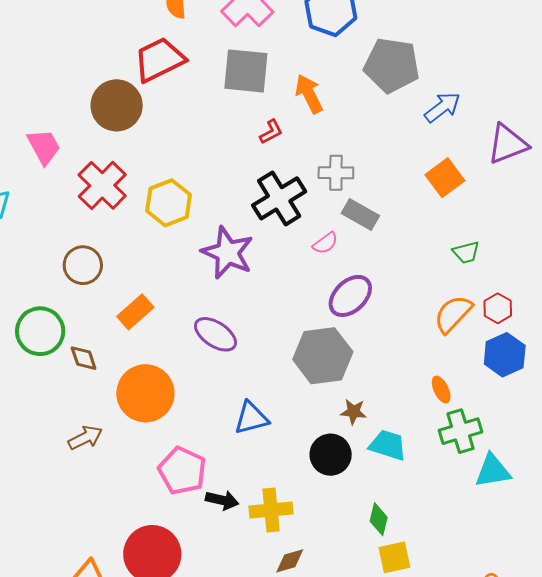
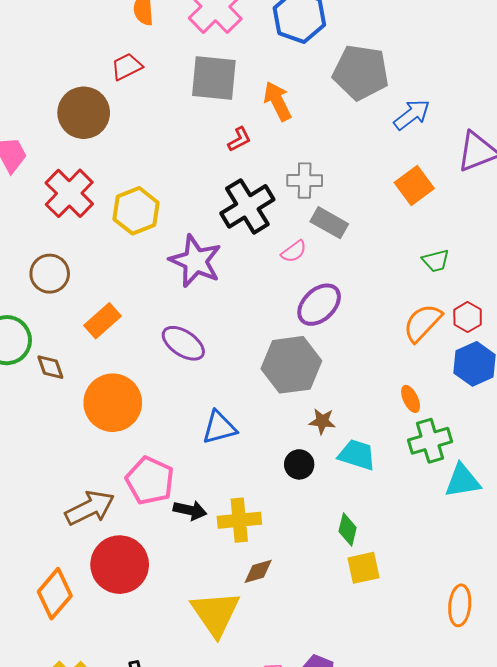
red trapezoid: (159, 60) -> (127, 67), size x0.6
brown arrow: (85, 438) -> (90, 508), moved, size x1.4
black circle: (331, 455) -> (299, 464), size x0.7

